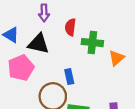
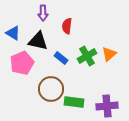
green cross: (92, 43) -> (87, 56), moved, turned -36
blue rectangle: (69, 77) -> (61, 58), moved, turned -40

